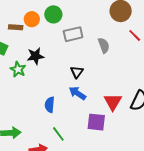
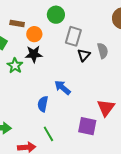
orange circle: (32, 19) -> (34, 34), moved
gray rectangle: (73, 34) -> (73, 36), turned -66
black triangle: (77, 72) -> (84, 55), moved
blue arrow: (77, 93) -> (62, 88), moved

